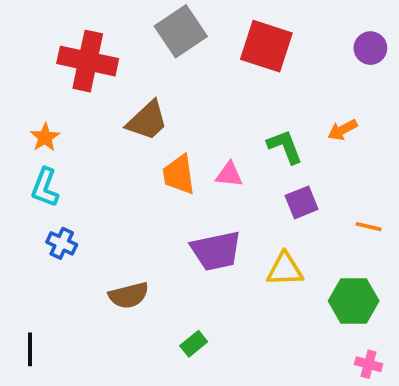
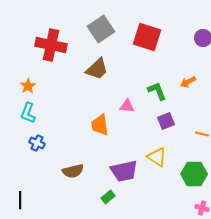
brown trapezoid: (147, 121) -> (97, 69), moved
orange trapezoid: (179, 175) -> (100, 125), moved
purple trapezoid: (216, 251) -> (124, 171), moved
yellow triangle: (285, 269) -> (157, 157), turned 35

